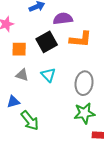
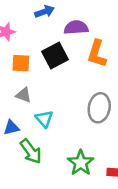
orange L-shape: (81, 39) -> (97, 54), turned 100
cyan triangle: (48, 75) -> (44, 119), moved
green star: (84, 113) -> (81, 163), moved, turned -30

